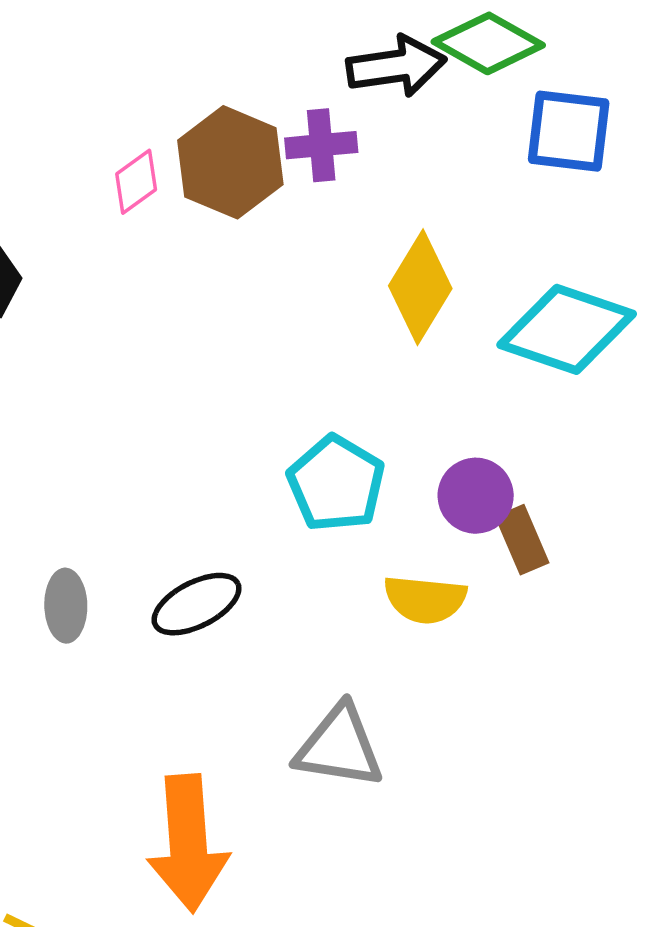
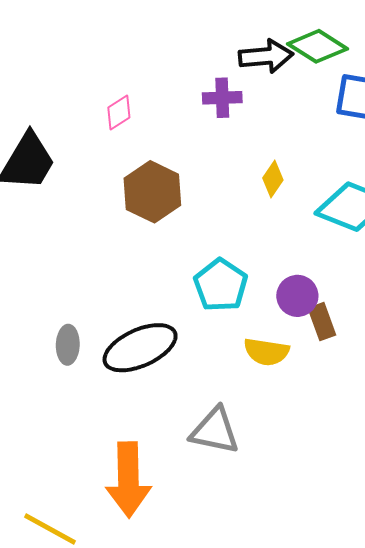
brown hexagon: (230, 162) -> (152, 192), moved
yellow diamond: (420, 287) -> (273, 179), size x0.6
black ellipse: (197, 604) -> (140, 348), size x1.5

